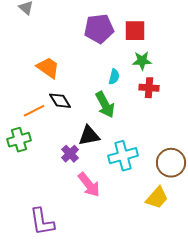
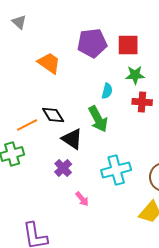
orange trapezoid: (48, 68) -> (49, 63), moved
black triangle: (89, 136) -> (72, 139), moved, turned 45
pink arrow: (89, 185) -> (82, 199), size x0.6

